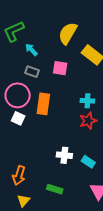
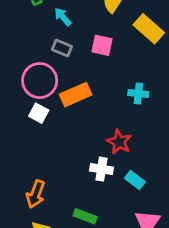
orange rectangle: (43, 104) -> (76, 95), turned 55
red star: (88, 121) -> (119, 142), moved, turned -30

